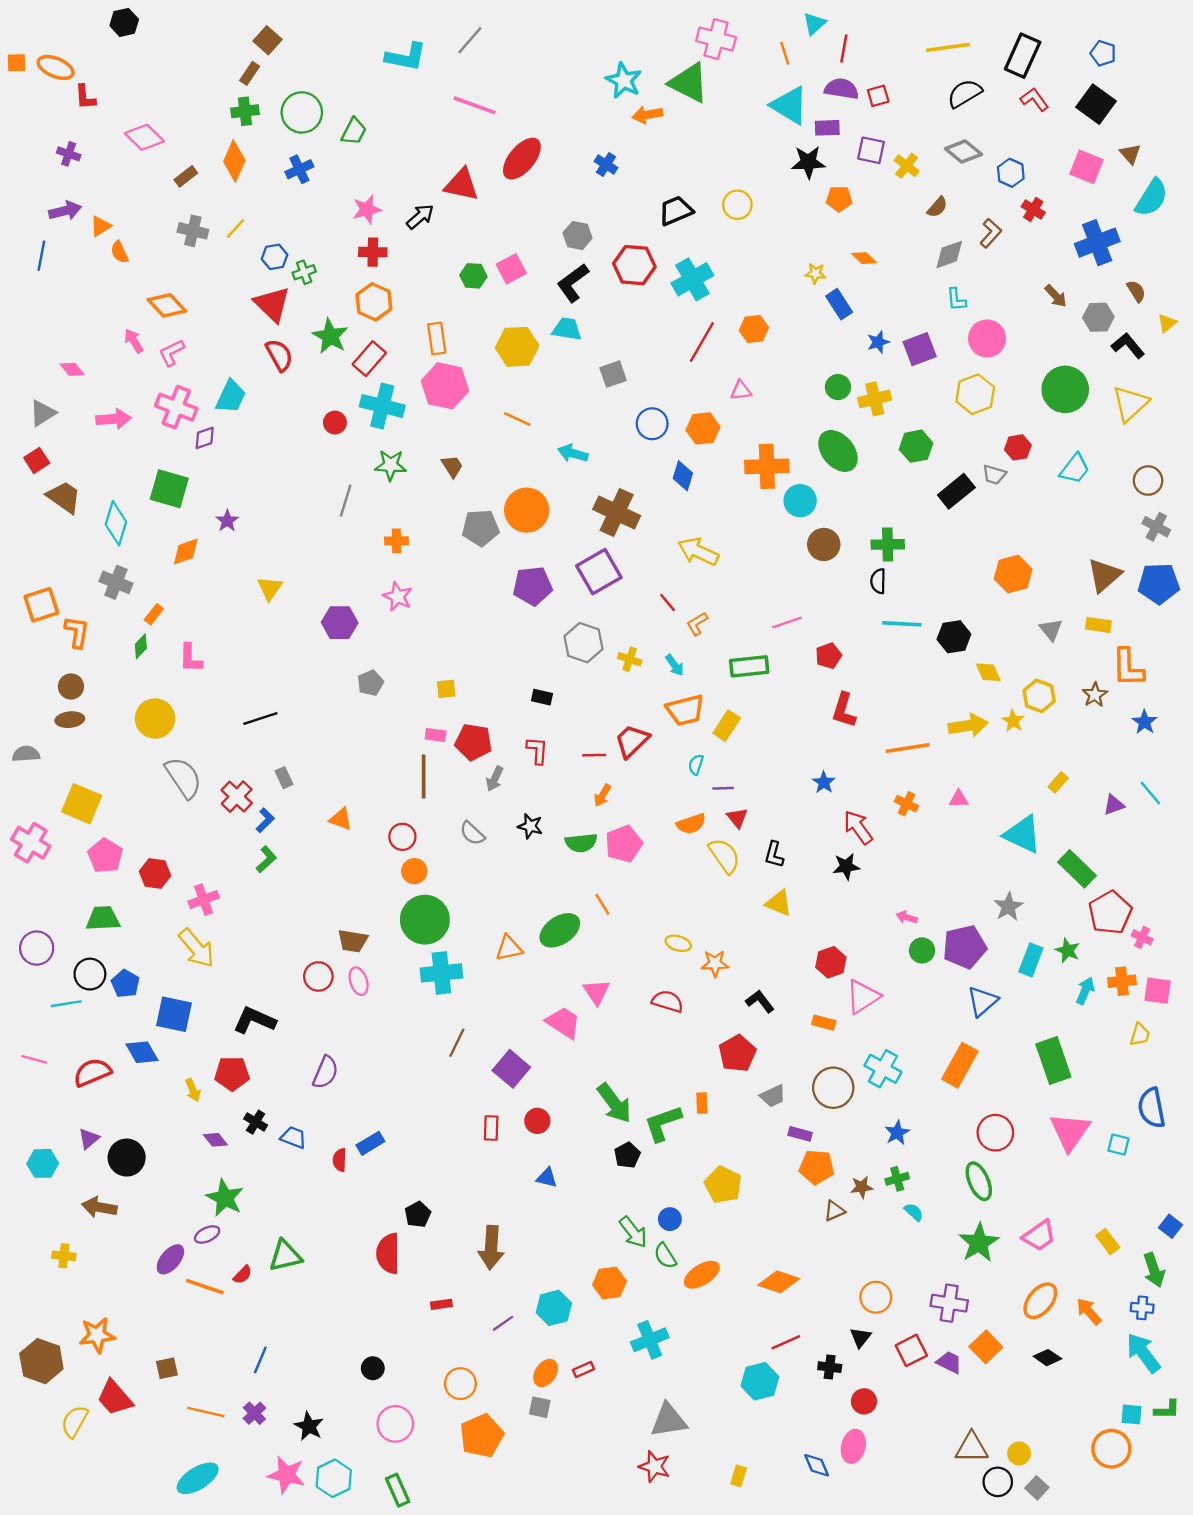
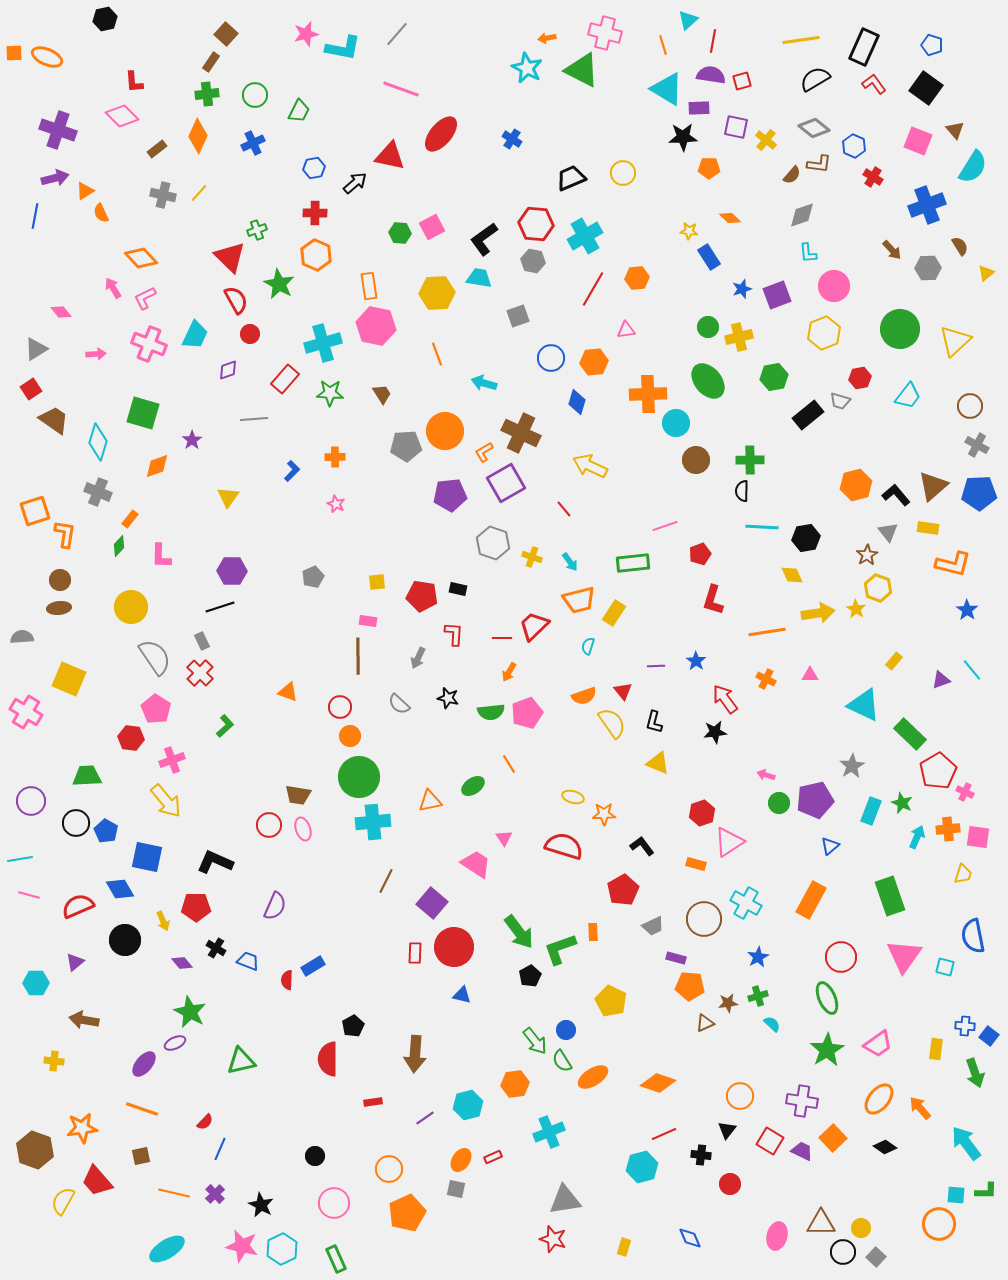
red L-shape: (85, 97) -> (134, 82), moved
green circle: (302, 112) -> (255, 95), size x0.7
orange arrow: (647, 115) -> (547, 38), moved, size x0.7
purple cross: (69, 154) -> (58, 130), size x1.8
pink star: (367, 209) -> (306, 34), moved
brown L-shape: (991, 233) -> (819, 164), moved, turned 55
gray hexagon: (578, 236) -> (533, 261), moved
blue hexagon: (275, 257) -> (314, 168), moved
black L-shape: (1128, 346) -> (896, 495), moved
red rectangle: (369, 359) -> (285, 379), moved
cyan cross: (382, 406) -> (323, 343), turned -30
pink arrow: (114, 419) -> (96, 354), size x0.7
orange line: (517, 419) -> (437, 354), turned 45
red circle: (335, 423) -> (250, 334), moved
purple diamond: (205, 438) -> (228, 370), moved
gray line: (346, 501) -> (254, 419), moved, turned 68
pink star: (398, 597) -> (336, 504), size x0.7
purple hexagon: (340, 623) -> (232, 571), moved
orange L-shape: (697, 624) -> (484, 452), moved
orange L-shape: (1128, 668) -> (953, 564), turned -75
yellow diamond: (988, 672) -> (792, 575), moved
brown star: (1095, 695) -> (867, 555), moved
red pentagon: (473, 742) -> (422, 596), moved
gray rectangle: (284, 778) -> (202, 641), moved
purple line: (723, 788) -> (656, 666), moved
blue L-shape: (265, 820) -> (292, 471), moved
pink pentagon: (105, 856) -> (156, 709), moved
green ellipse: (560, 930) -> (473, 786), size x0.7
pink triangle: (596, 992) -> (504, 838), size x0.7
red semicircle: (668, 1001) -> (564, 846), size x1.4
blue triangle: (982, 1001) -> (830, 846), size x0.7
cyan line: (66, 1004) -> (20, 859), moved
red circle: (537, 1121) -> (454, 947), size x1.8
black circle: (127, 1158) -> (125, 940), moved
yellow rectangle: (1108, 1242) -> (936, 1049), turned 45
red semicircle: (243, 1275) -> (205, 1122), moved
orange line: (205, 1287) -> (142, 1109), moved
blue cross: (1142, 1308) -> (965, 1026), moved
red square: (911, 1350) -> (770, 1141), turned -32
pink ellipse: (853, 1446) -> (777, 1236), moved

